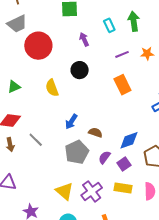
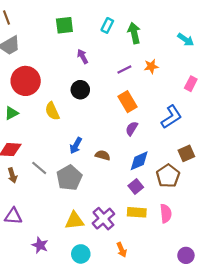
cyan rectangle: (109, 25) -> (107, 25), moved, turned 56
red circle: (38, 46) -> (26, 81), moved
gray pentagon: (77, 152) -> (69, 178), moved
purple semicircle: (104, 157) -> (132, 129), moved
yellow triangle: (65, 191) -> (74, 221), turned -42

